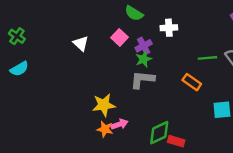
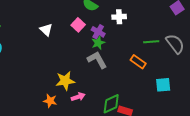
purple cross: (144, 46) -> (98, 32), turned -32
gray L-shape: (142, 80) -> (97, 60), turned 55
orange star: (105, 129) -> (50, 101), moved

